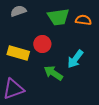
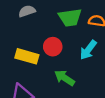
cyan arrow: (75, 59) -> (88, 50), moved

